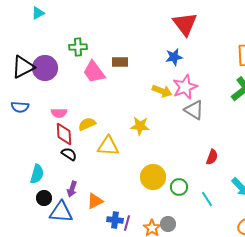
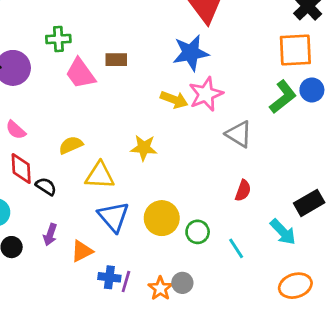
blue star: (174, 57) -> (191, 53), size x1.5
gray triangle: (194, 110) -> (239, 134), moved
pink semicircle: (59, 113) -> (16, 130), moved, turned 42
red diamond: (64, 134) -> (21, 169), moved
blue triangle: (61, 212) -> (114, 217), moved, turned 45

